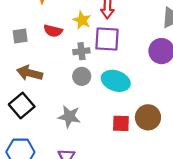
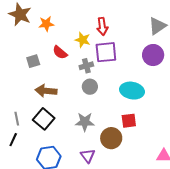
red semicircle: (53, 31) -> (60, 52), turned 35
cyan ellipse: (116, 81) -> (132, 91), moved
brown circle: (148, 117) -> (111, 138), moved

